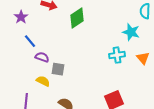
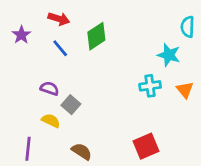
blue line: (30, 41) -> (60, 48), moved
gray square: (58, 69) -> (71, 105), turned 32

